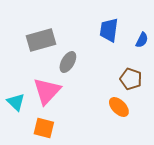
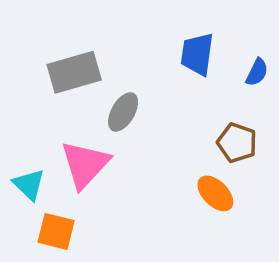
orange square: (44, 128) -> (56, 231), moved

